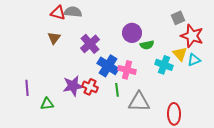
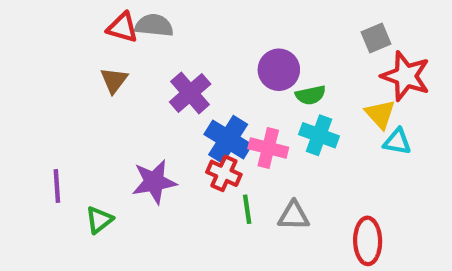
cyan triangle: (194, 60) -> (397, 142), moved, turned 32
cyan cross: (164, 65) -> (319, 135), moved
red cross: (90, 87) -> (224, 173), moved
green line: (117, 90) -> (247, 209), moved
gray triangle: (139, 102) -> (294, 216), size x0.7
green triangle: (47, 104) -> (99, 220), turned -32

